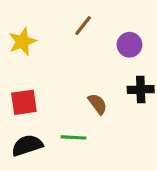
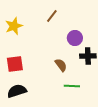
purple circle: (129, 45) -> (75, 38), moved
green line: (74, 137) -> (72, 86), moved

